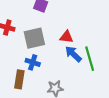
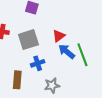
red triangle: (66, 37) -> (59, 36), turned -40
blue cross: (33, 62) -> (38, 63), moved, turned -32

